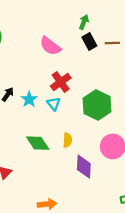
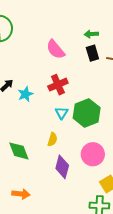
green arrow: (84, 22) -> (91, 34), turned -128
cyan triangle: (54, 104) -> (62, 113), moved
green diamond: (38, 143) -> (19, 151), moved

